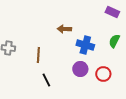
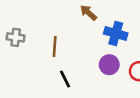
brown arrow: (64, 29) -> (88, 13), turned 40

